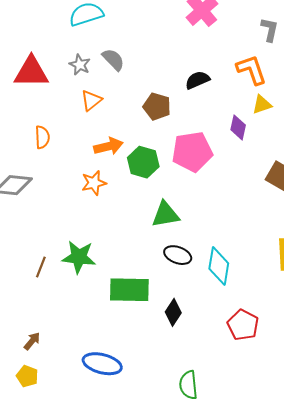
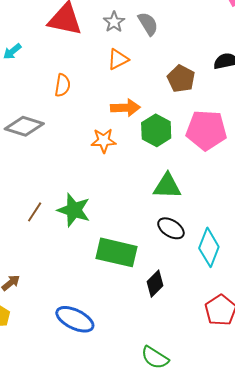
green semicircle: (188, 385) -> (155, 358), turned -64

